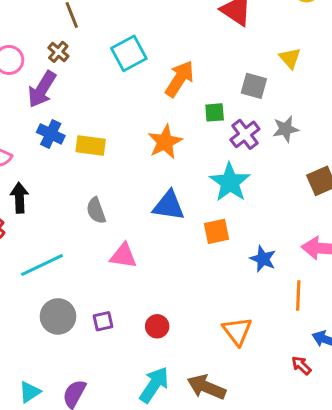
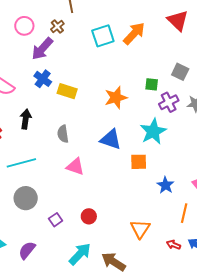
orange arrow: (180, 79) -> (134, 33), moved
black arrow: (19, 198) -> (26, 119), moved
purple square: (103, 321) -> (56, 220), moved, turned -32
red arrow: (301, 365) -> (173, 245), moved, turned -32

